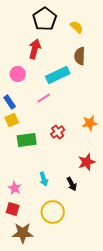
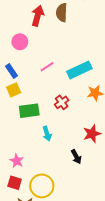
brown semicircle: (80, 56) -> (62, 13), moved
cyan rectangle: (58, 75) -> (79, 70), moved
cyan arrow: (44, 179) -> (47, 134), moved
yellow circle: (53, 212) -> (42, 186), moved

